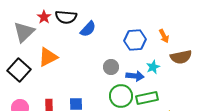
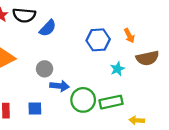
gray circle: (111, 67) -> (45, 69), moved
blue arrow: (135, 76) -> (60, 86), moved

